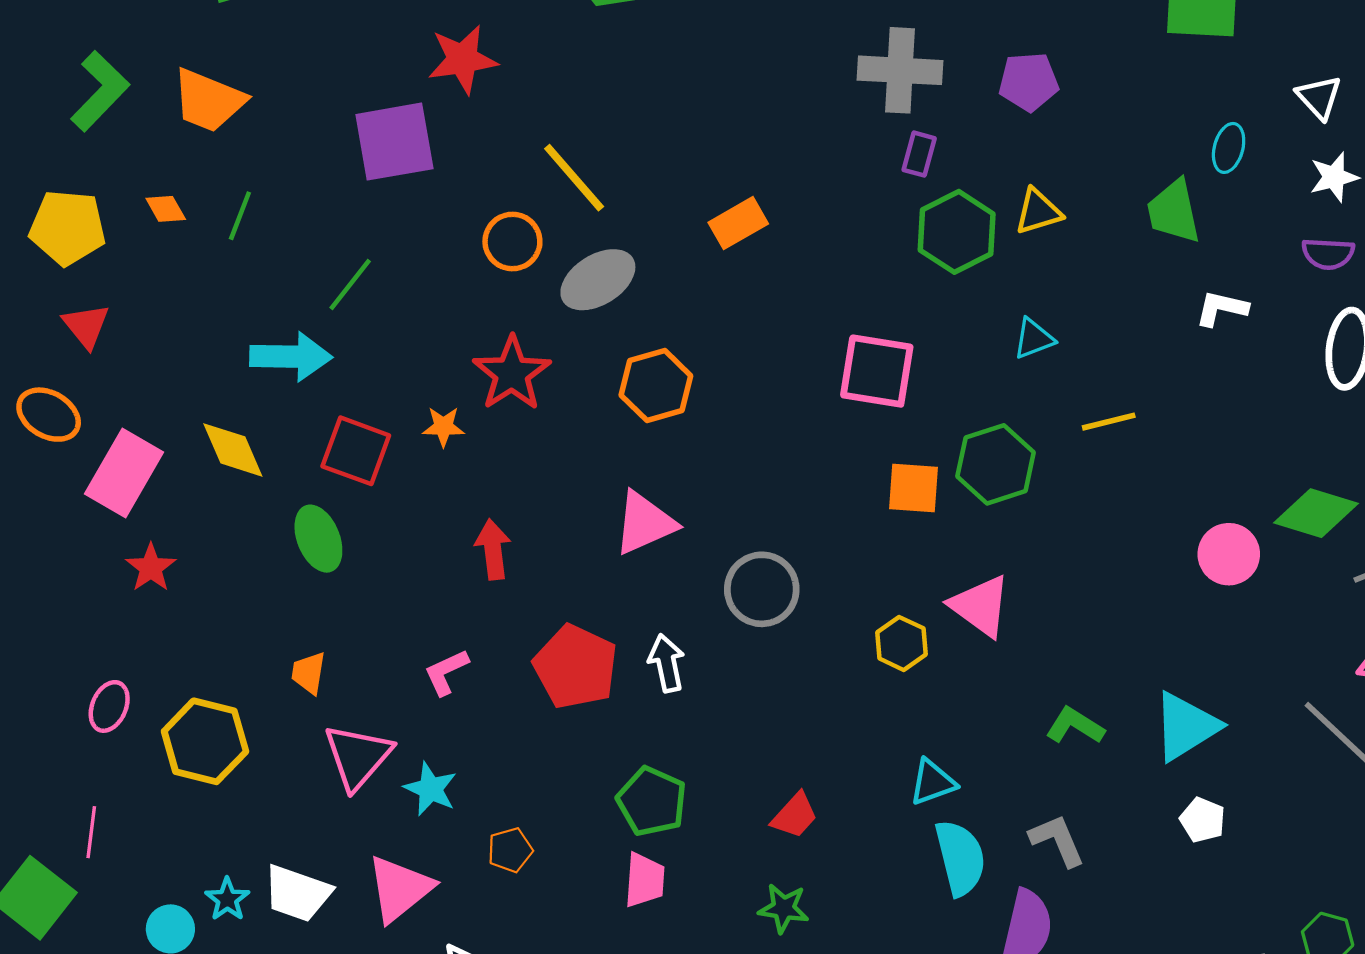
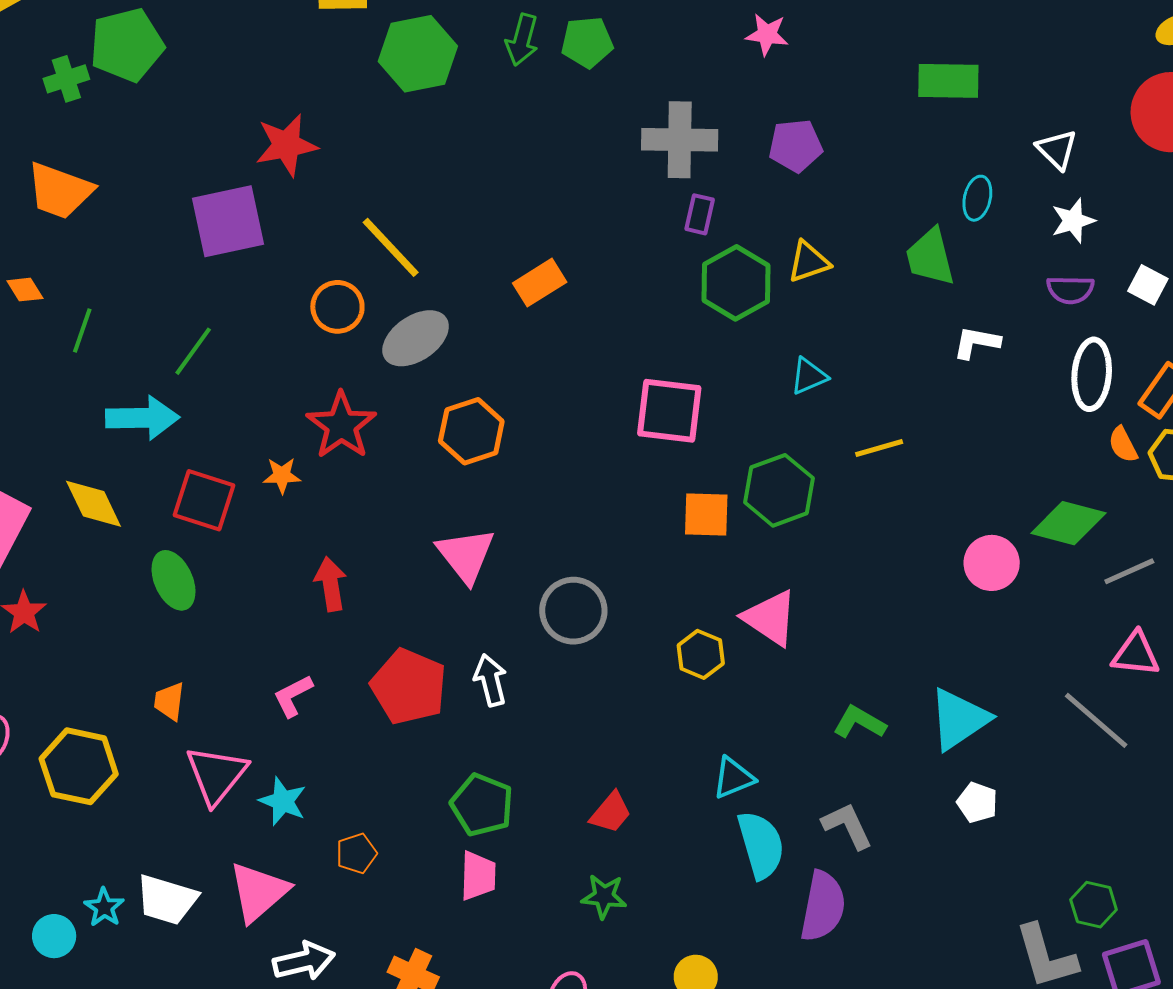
green line: (240, 216) -> (82, 331), moved
pink triangle: (645, 523) -> (466, 555), turned -42

